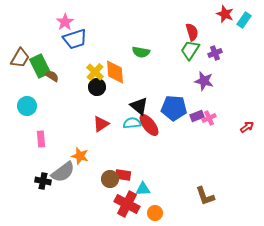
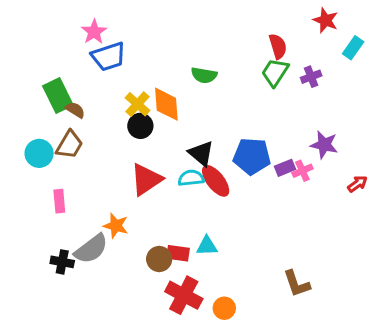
cyan rectangle: (244, 20) -> (353, 48), moved
brown trapezoid: (20, 58) -> (69, 145), moved
purple star: (204, 81) -> (324, 145), moved
red triangle: (101, 124) -> (146, 179), size x1.4
cyan triangle: (143, 189) -> (207, 246), moved

